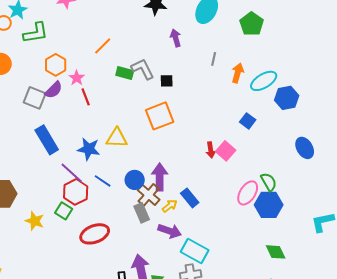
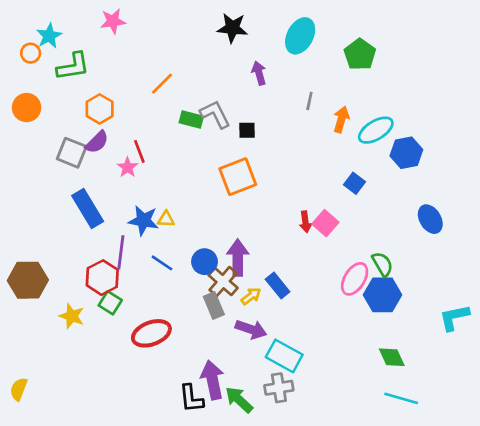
pink star: (77, 78) -> (127, 167), moved
yellow triangle: (117, 138) -> (166, 219), moved, size x0.6
purple line: (72, 173) -> (121, 252), turned 55
red hexagon: (76, 192) -> (102, 278), moved

